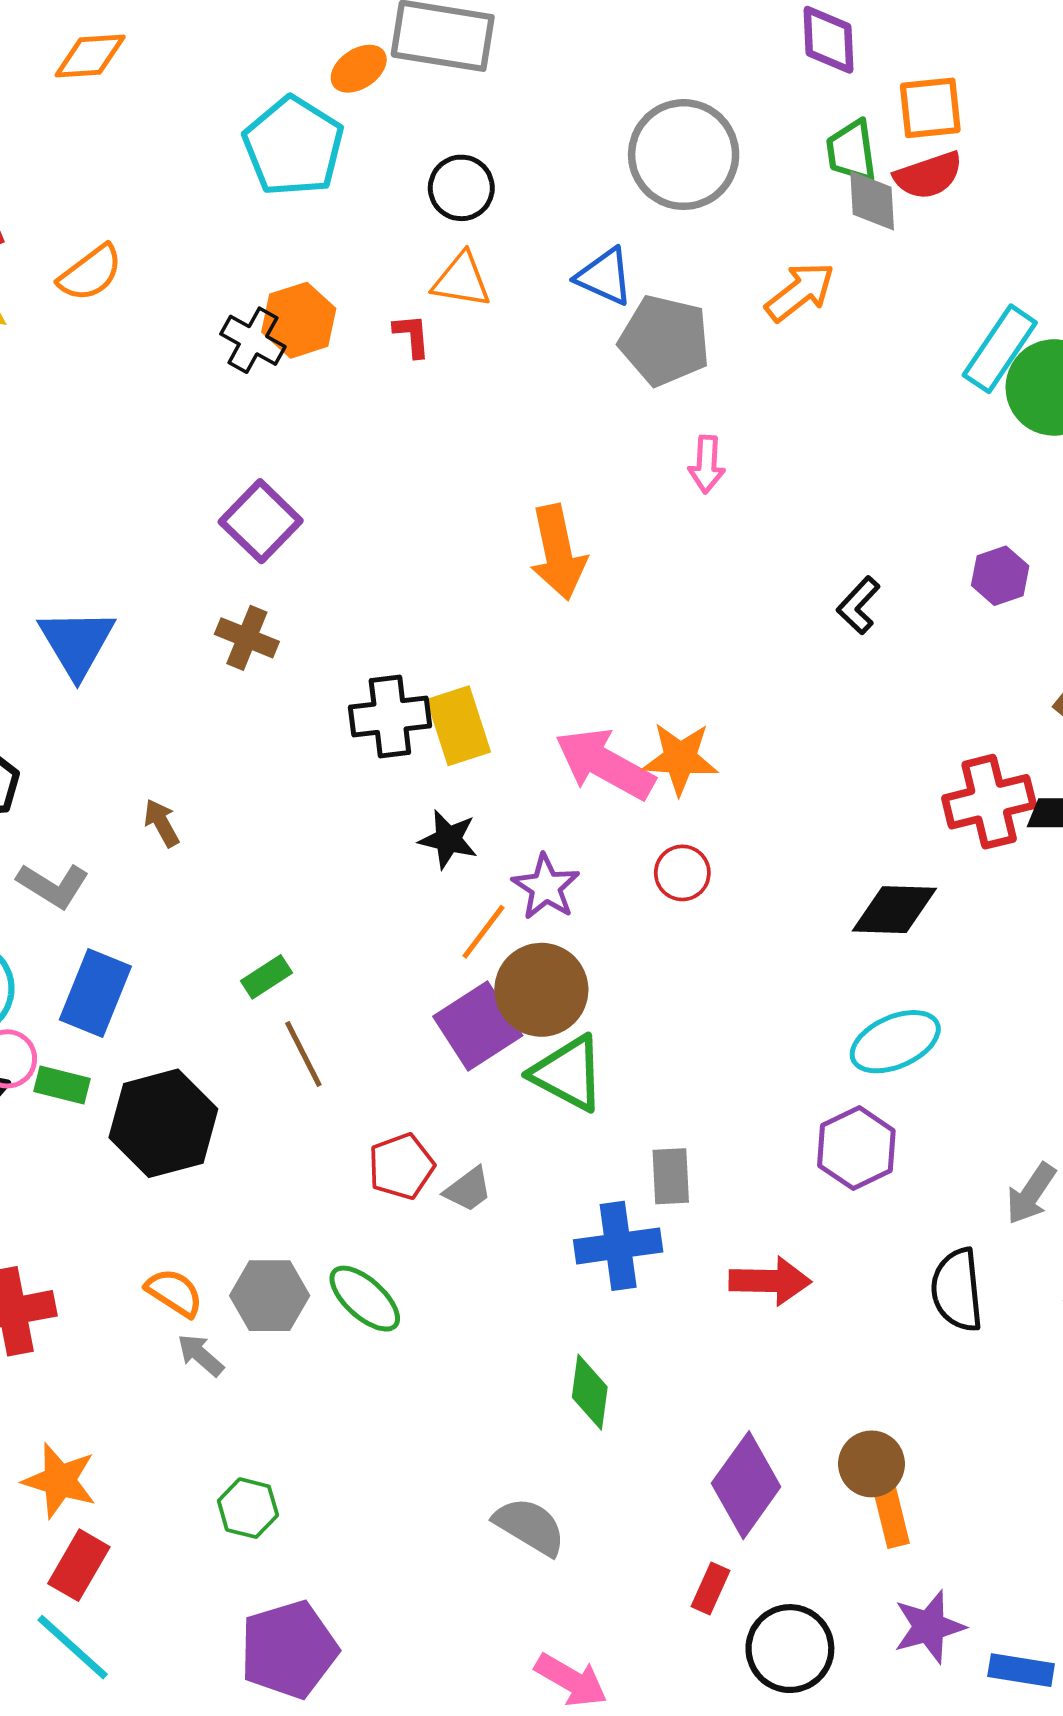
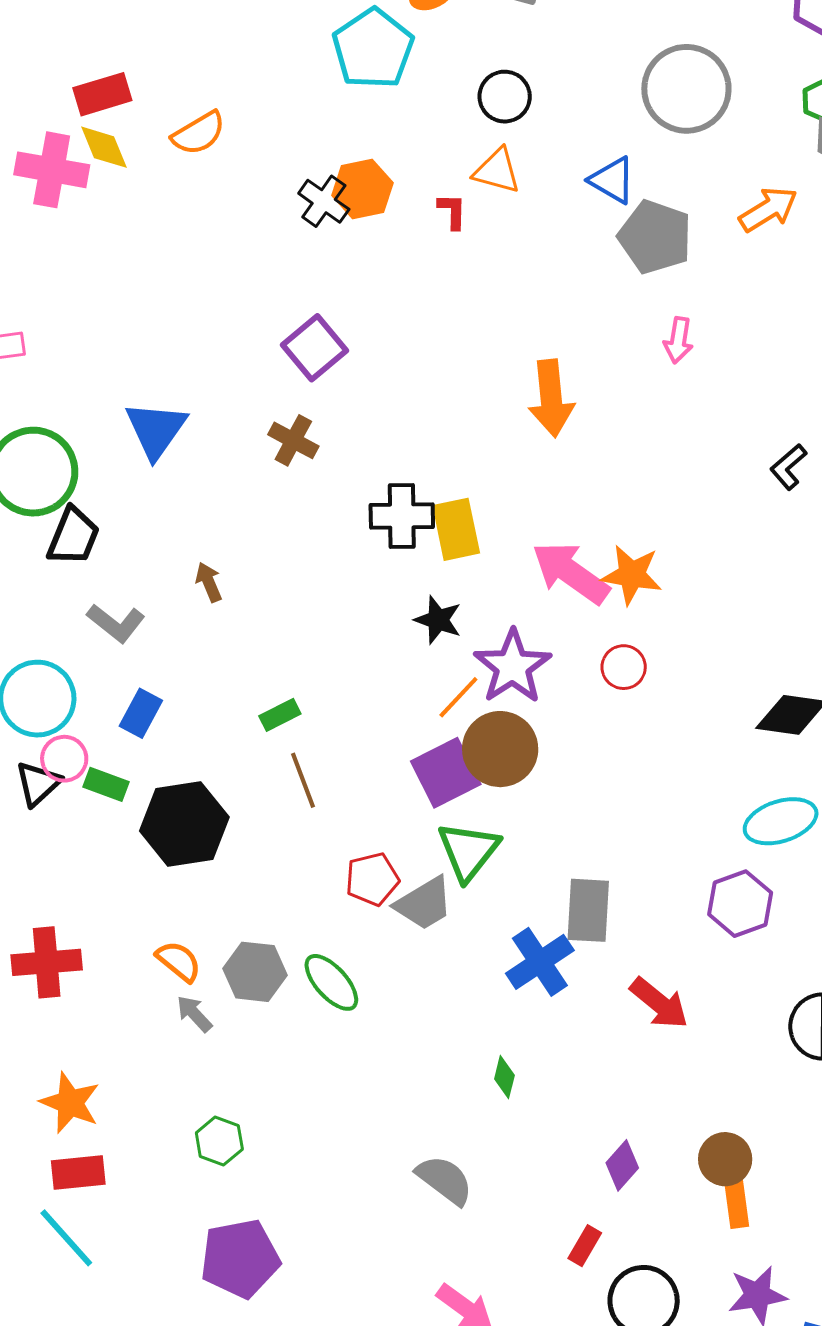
purple star: (546, 887) -> (513, 667), size x1.4
blue rectangle: (95, 993) -> (141, 713), size x0.7
green triangle: (568, 1073) -> (468, 851), moved, turned 34
gray rectangle: (671, 1176) -> (588, 910), size x1.4
gray trapezoid: (468, 1189) -> (424, 903), size x1.5
blue cross: (618, 1246) -> (540, 962), turned -32
red arrow: (770, 1281) -> (659, 1003), turned 32
green diamond: (590, 1392) -> (504, 1077), size x0.7
purple diamond: (746, 1485) -> (622, 1165), size x0.6
red rectangle: (79, 1565) -> (78, 1172), turned 48

